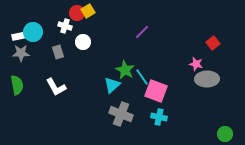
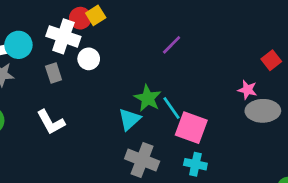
white cross: (65, 26) -> (63, 36), size x1.6

